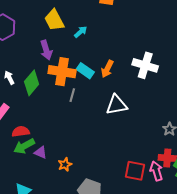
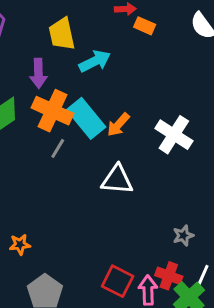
cyan arrow: (81, 32) -> (95, 61), size x1.5
cyan rectangle: (85, 71) -> (86, 118), size x1.5

